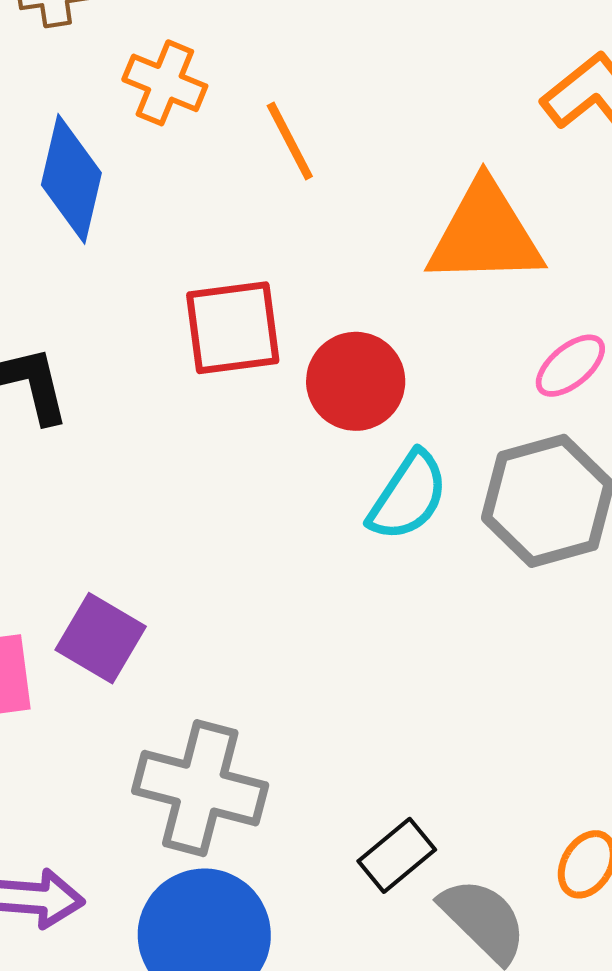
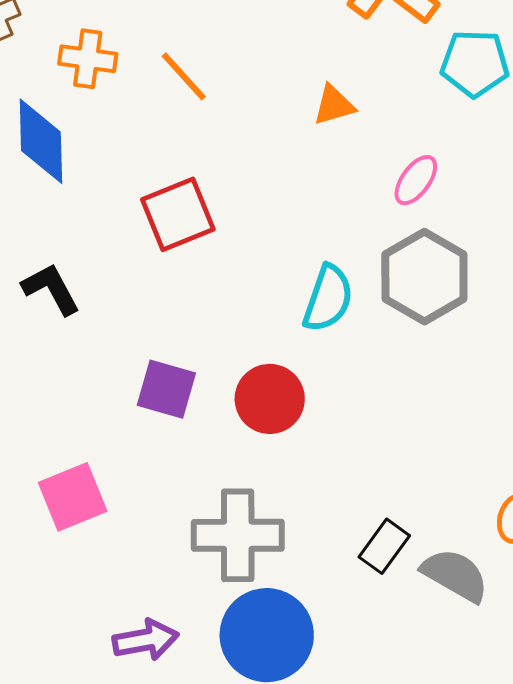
orange triangle: (485, 234) -> (334, 105), size x0.5
red circle: (356, 381) -> (270, 399), moved
purple square: (101, 638) -> (166, 389), moved

